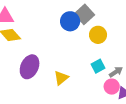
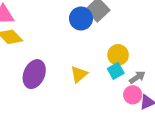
yellow circle: (98, 35) -> (118, 55), moved
yellow triangle: (61, 78) -> (79, 74), moved

